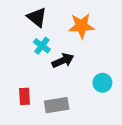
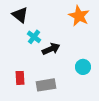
black triangle: (37, 17) -> (20, 15), moved
orange star: (81, 26) -> (79, 16), moved, turned 30

